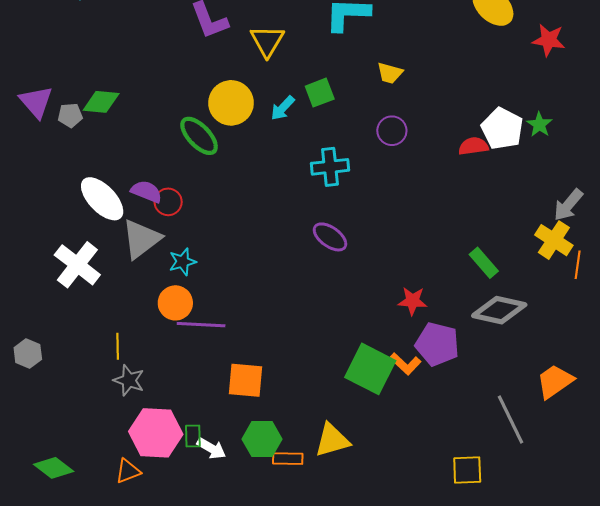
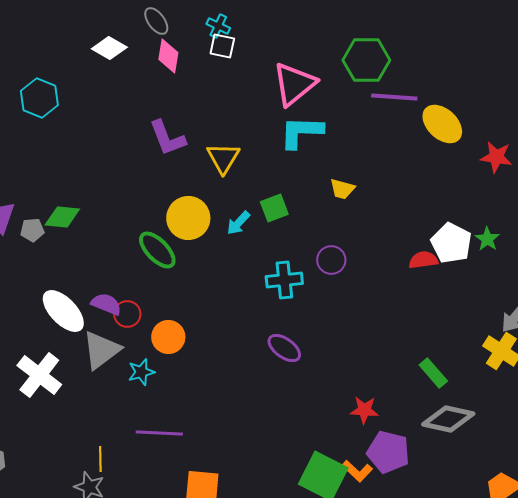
purple circle: (392, 131) -> (331, 260), moved
orange circle: (175, 303) -> (168, 337), moved
yellow line: (118, 346) -> (100, 459), moved

